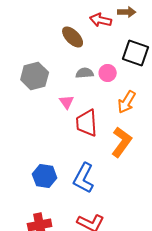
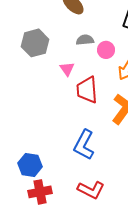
pink circle: (108, 73) -> (106, 50), moved
blue hexagon: (45, 176) -> (30, 165), moved

